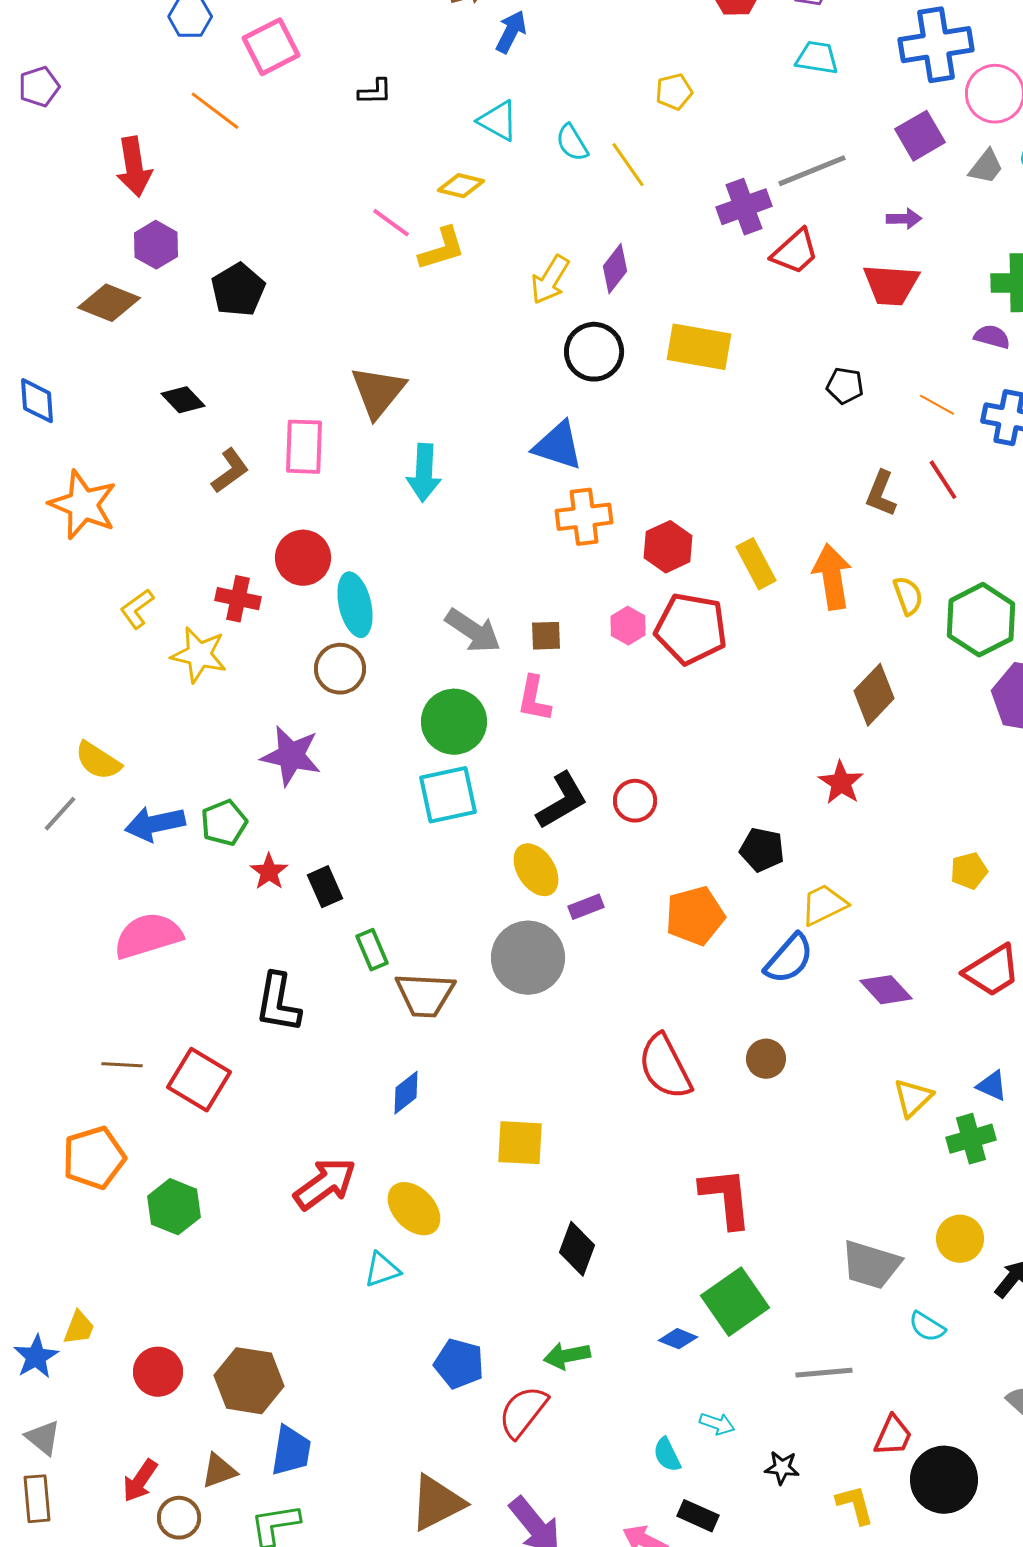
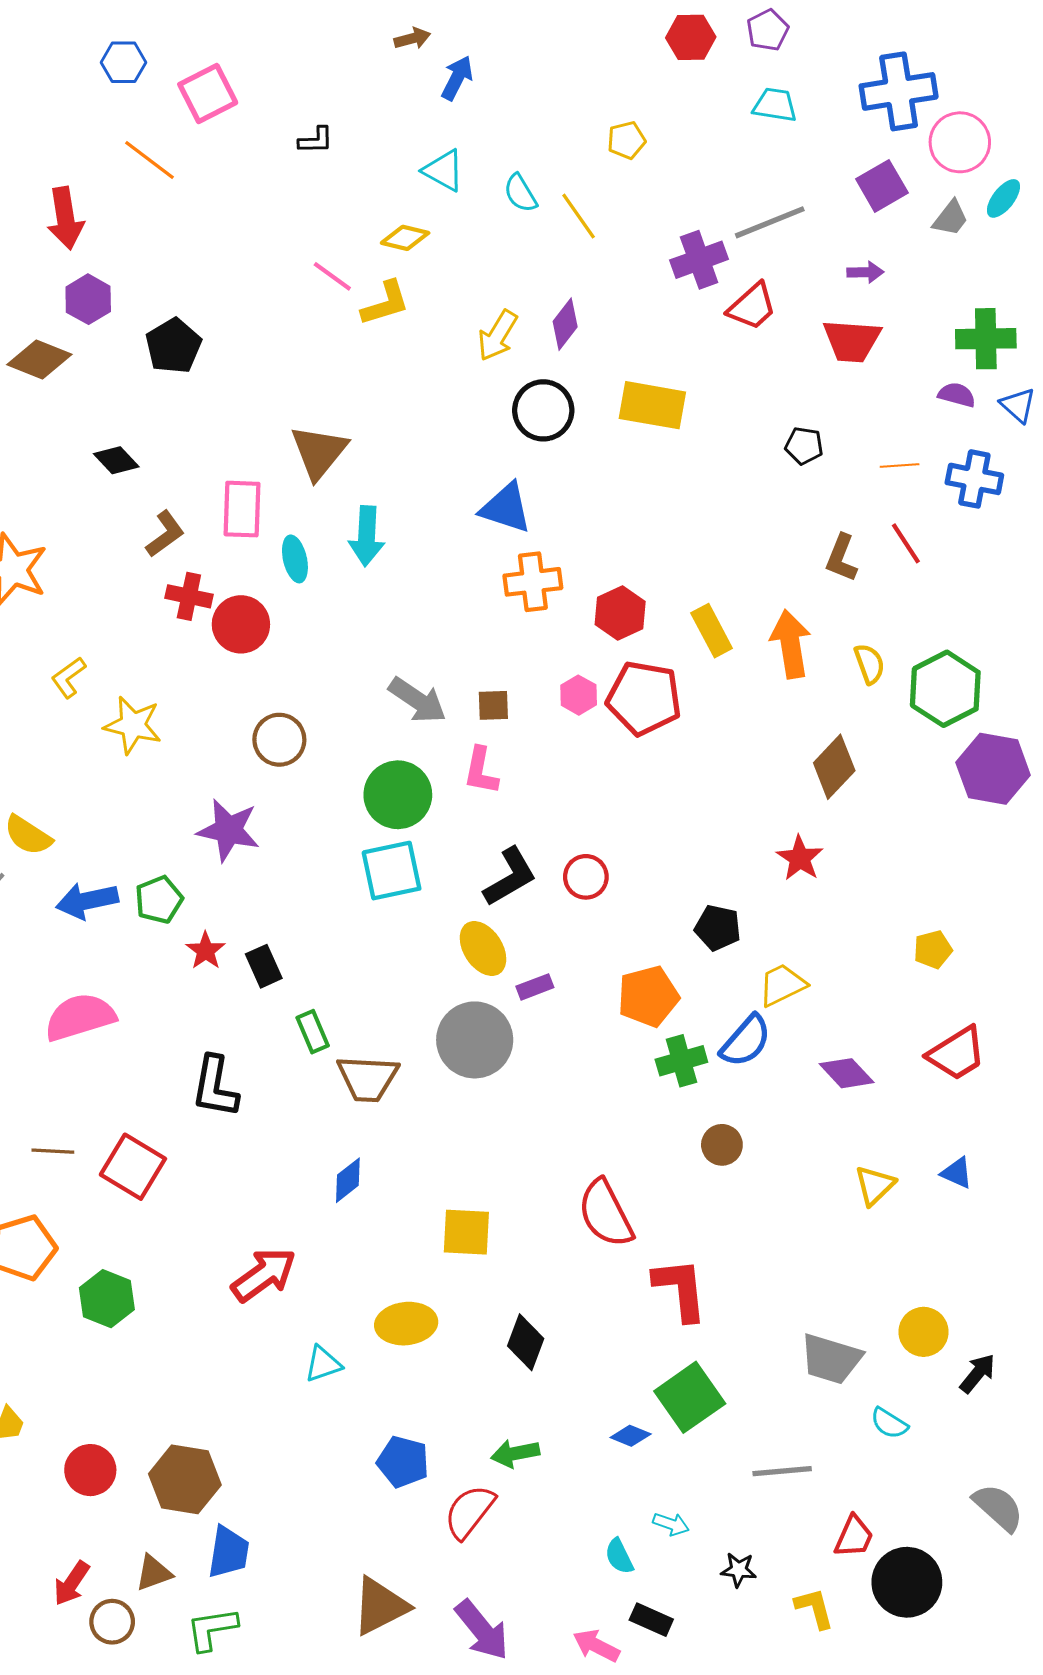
orange line: (937, 405) -> (900, 465), turned -33
red cross: (238, 599) -> (189, 596), moved
cyan ellipse: (355, 605) -> (295, 559), moved, size x0.7
red semicircle: (665, 1067) -> (606, 1213), moved
green cross: (971, 1139) -> (681, 1061), moved
yellow ellipse: (414, 1209) -> (406, 1324), moved, turned -52

